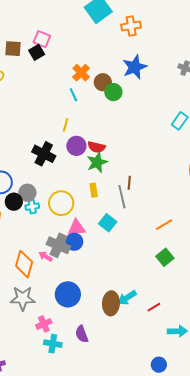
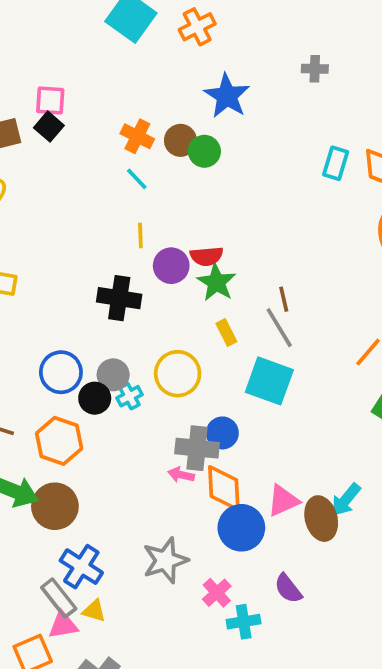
cyan square: (108, 223) -> (269, 381), size x1.5
pink triangle: (76, 228) -> (283, 501), moved
orange diamond: (24, 264) -> (224, 488), moved

